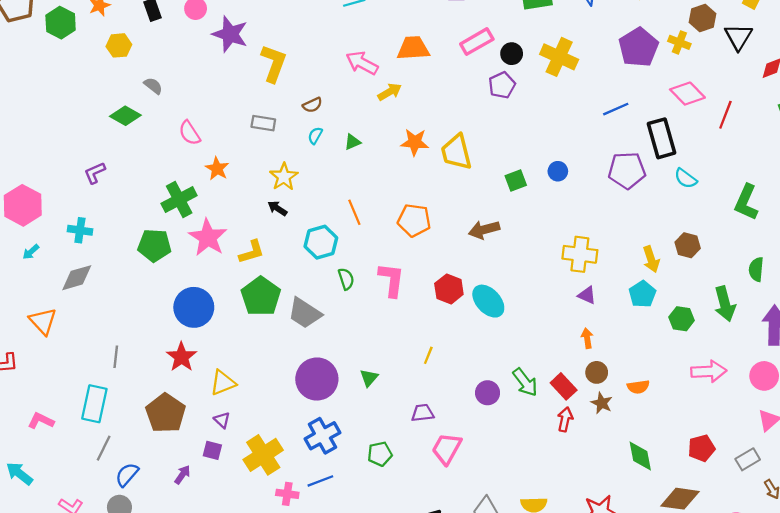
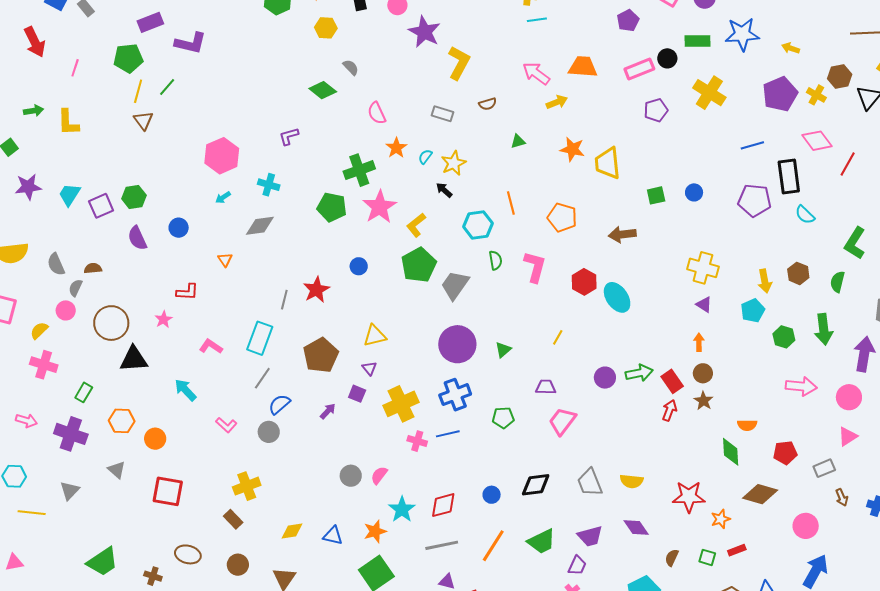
black circle: (512, 54) -> (667, 58), moved
cyan semicircle: (315, 136) -> (425, 157), moved
yellow L-shape: (252, 252) -> (416, 225), turned 150
green semicircle: (756, 269) -> (837, 282), moved
blue circle: (194, 307) -> (359, 266), size x0.5
gray trapezoid: (305, 313) -> (455, 285), turned 84
orange triangle: (43, 321) -> (225, 260), size x0.6
red star: (181, 357) -> (316, 290), moved
green arrow: (525, 382) -> (639, 373), turned -72
orange semicircle: (638, 387) -> (747, 425), moved

